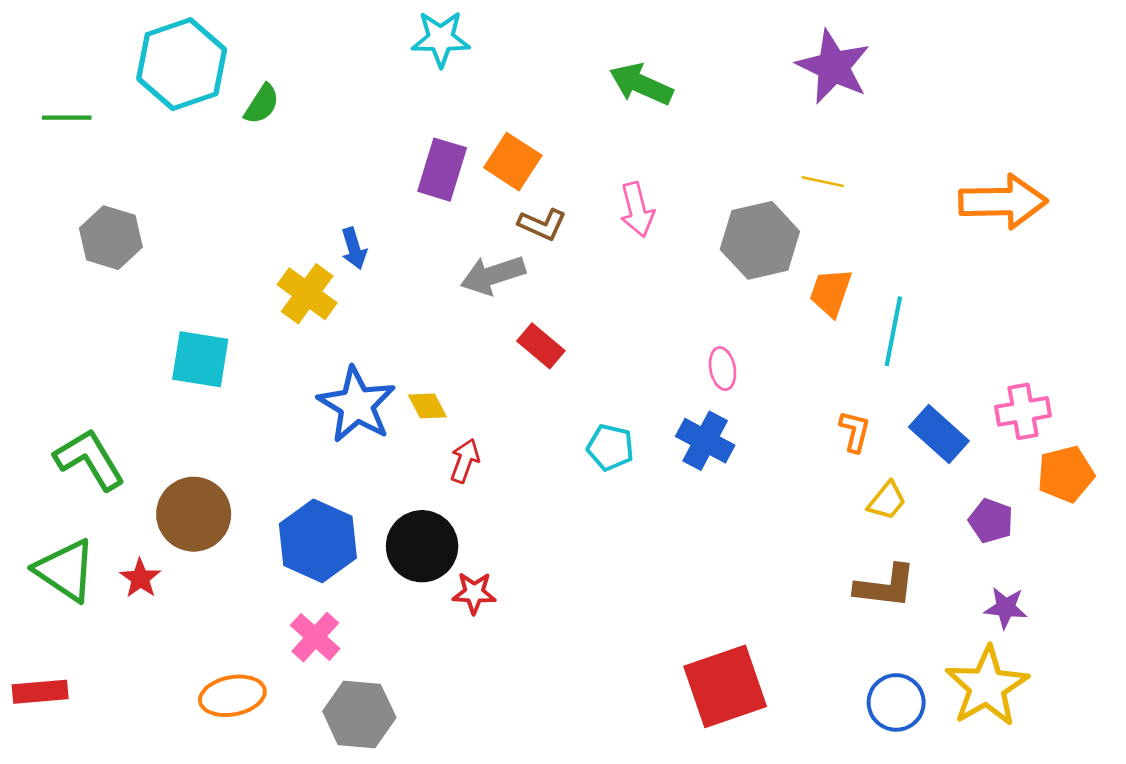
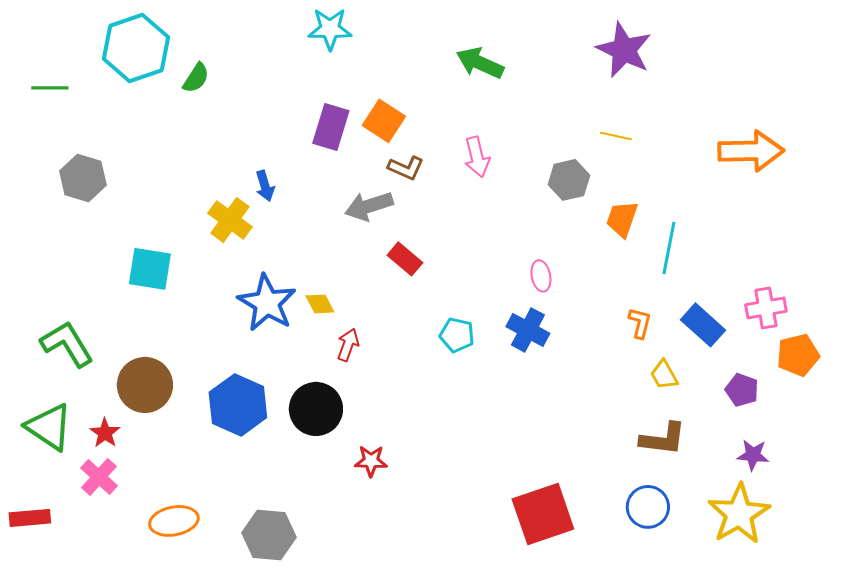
gray hexagon: (760, 240) -> (569, 180), size x0.7
yellow trapezoid: (887, 501) -> (664, 375), turned 112
red star: (474, 593) -> (371, 461), moved
pink cross: (315, 637) -> (99, 477), moved
blue circle: (896, 702) -> (648, 507), moved

